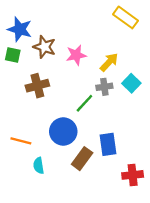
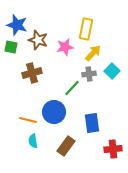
yellow rectangle: (126, 17) -> (86, 29), moved, turned 65
orange line: (21, 141) -> (28, 120), moved
brown rectangle: (82, 159) -> (66, 146), moved

